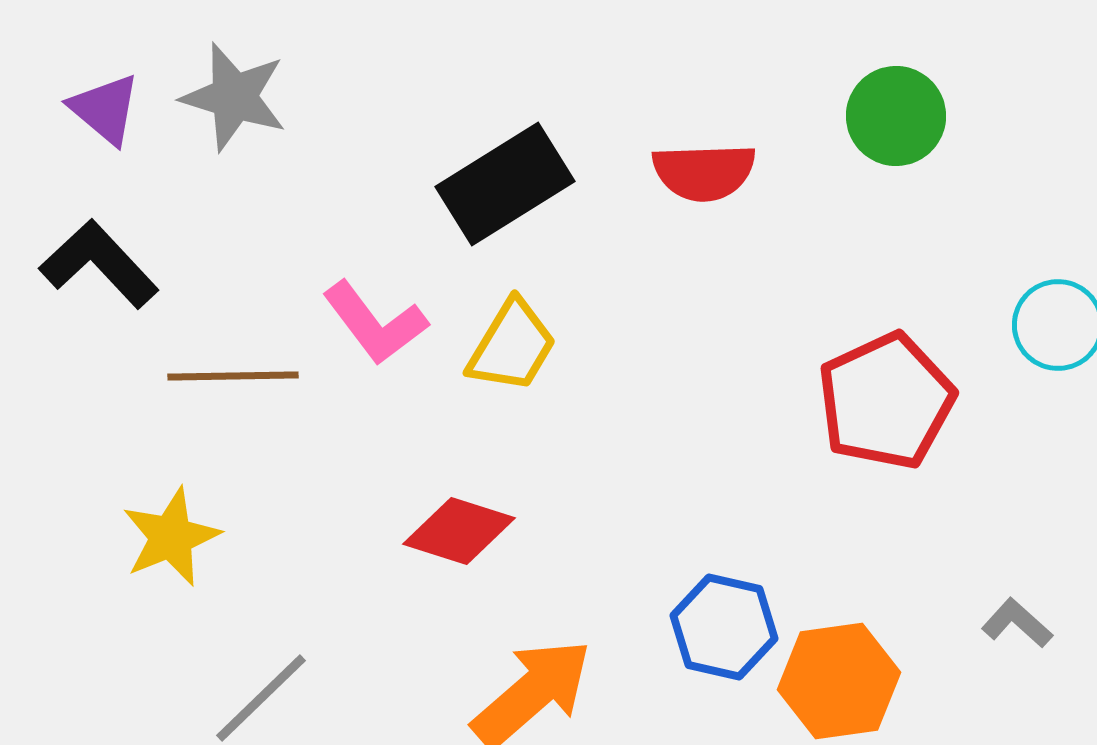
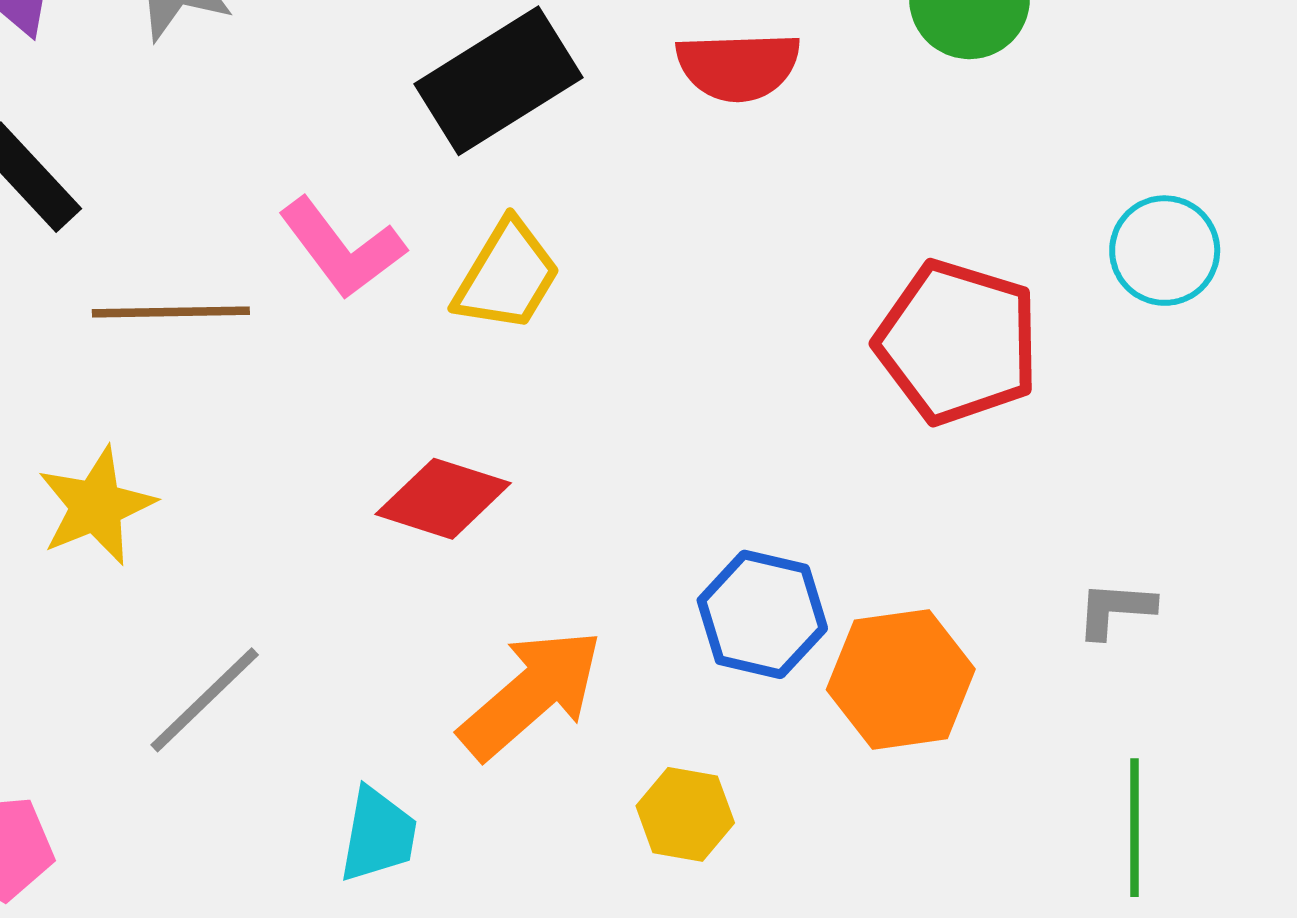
red pentagon: (886, 401) -> (957, 342), turned -30
gray L-shape: (1017, 623) -> (1115, 610), turned -38

